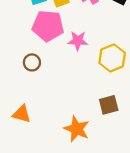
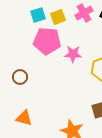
brown circle: (32, 62) -> (20, 77), moved

